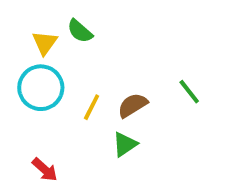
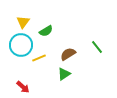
green semicircle: (80, 31) -> (46, 31), moved, turned -72
yellow line: (92, 107) -> (39, 58), moved, turned 40

